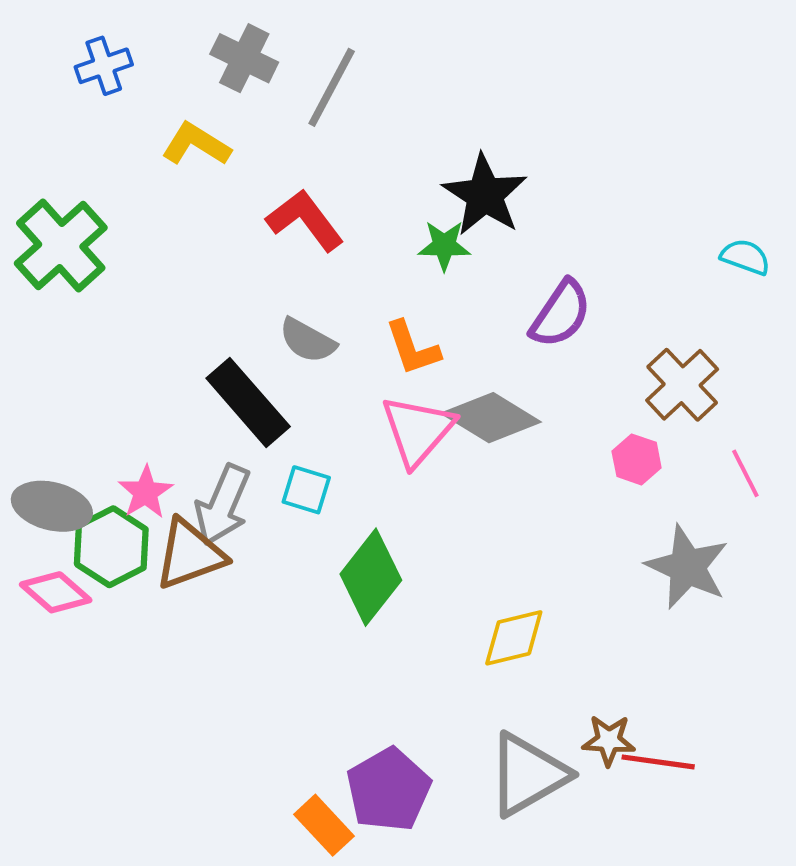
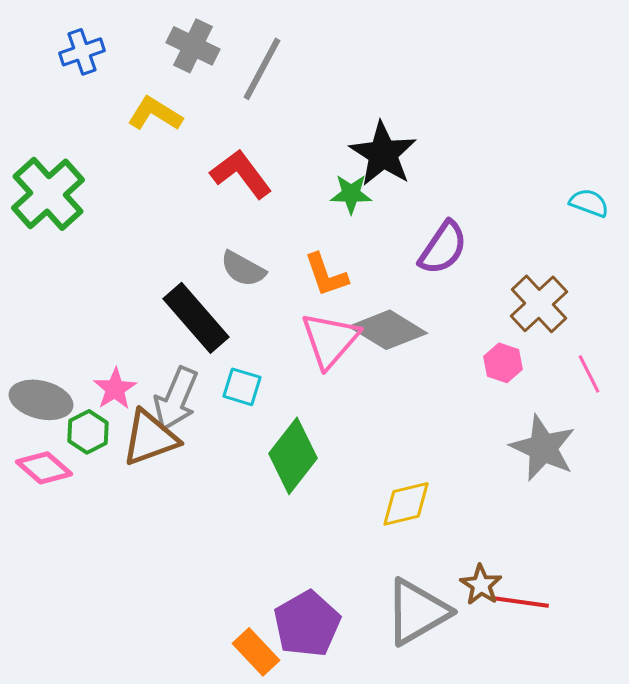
green hexagon: (111, 547) -> (88, 432), size x0.7
brown star: (609, 740) -> (481, 585), turned 30

